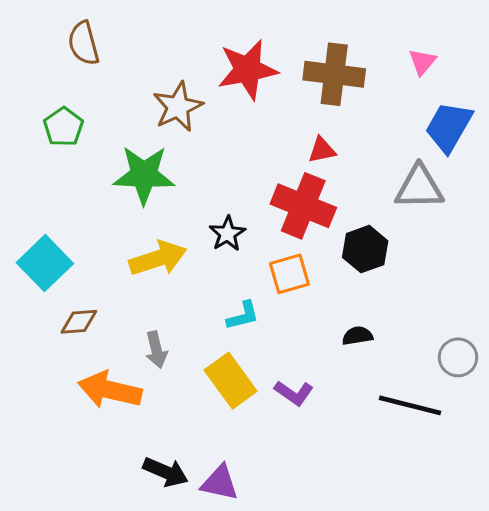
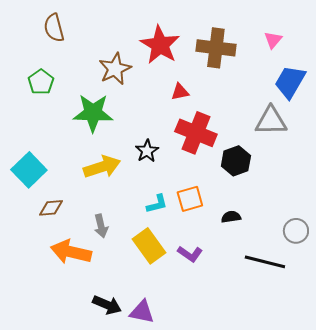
red star: (248, 70) -> (160, 45), turned -30
red triangle: (322, 150) -> (180, 92), moved
orange square: (289, 274) -> (190, 199), moved

